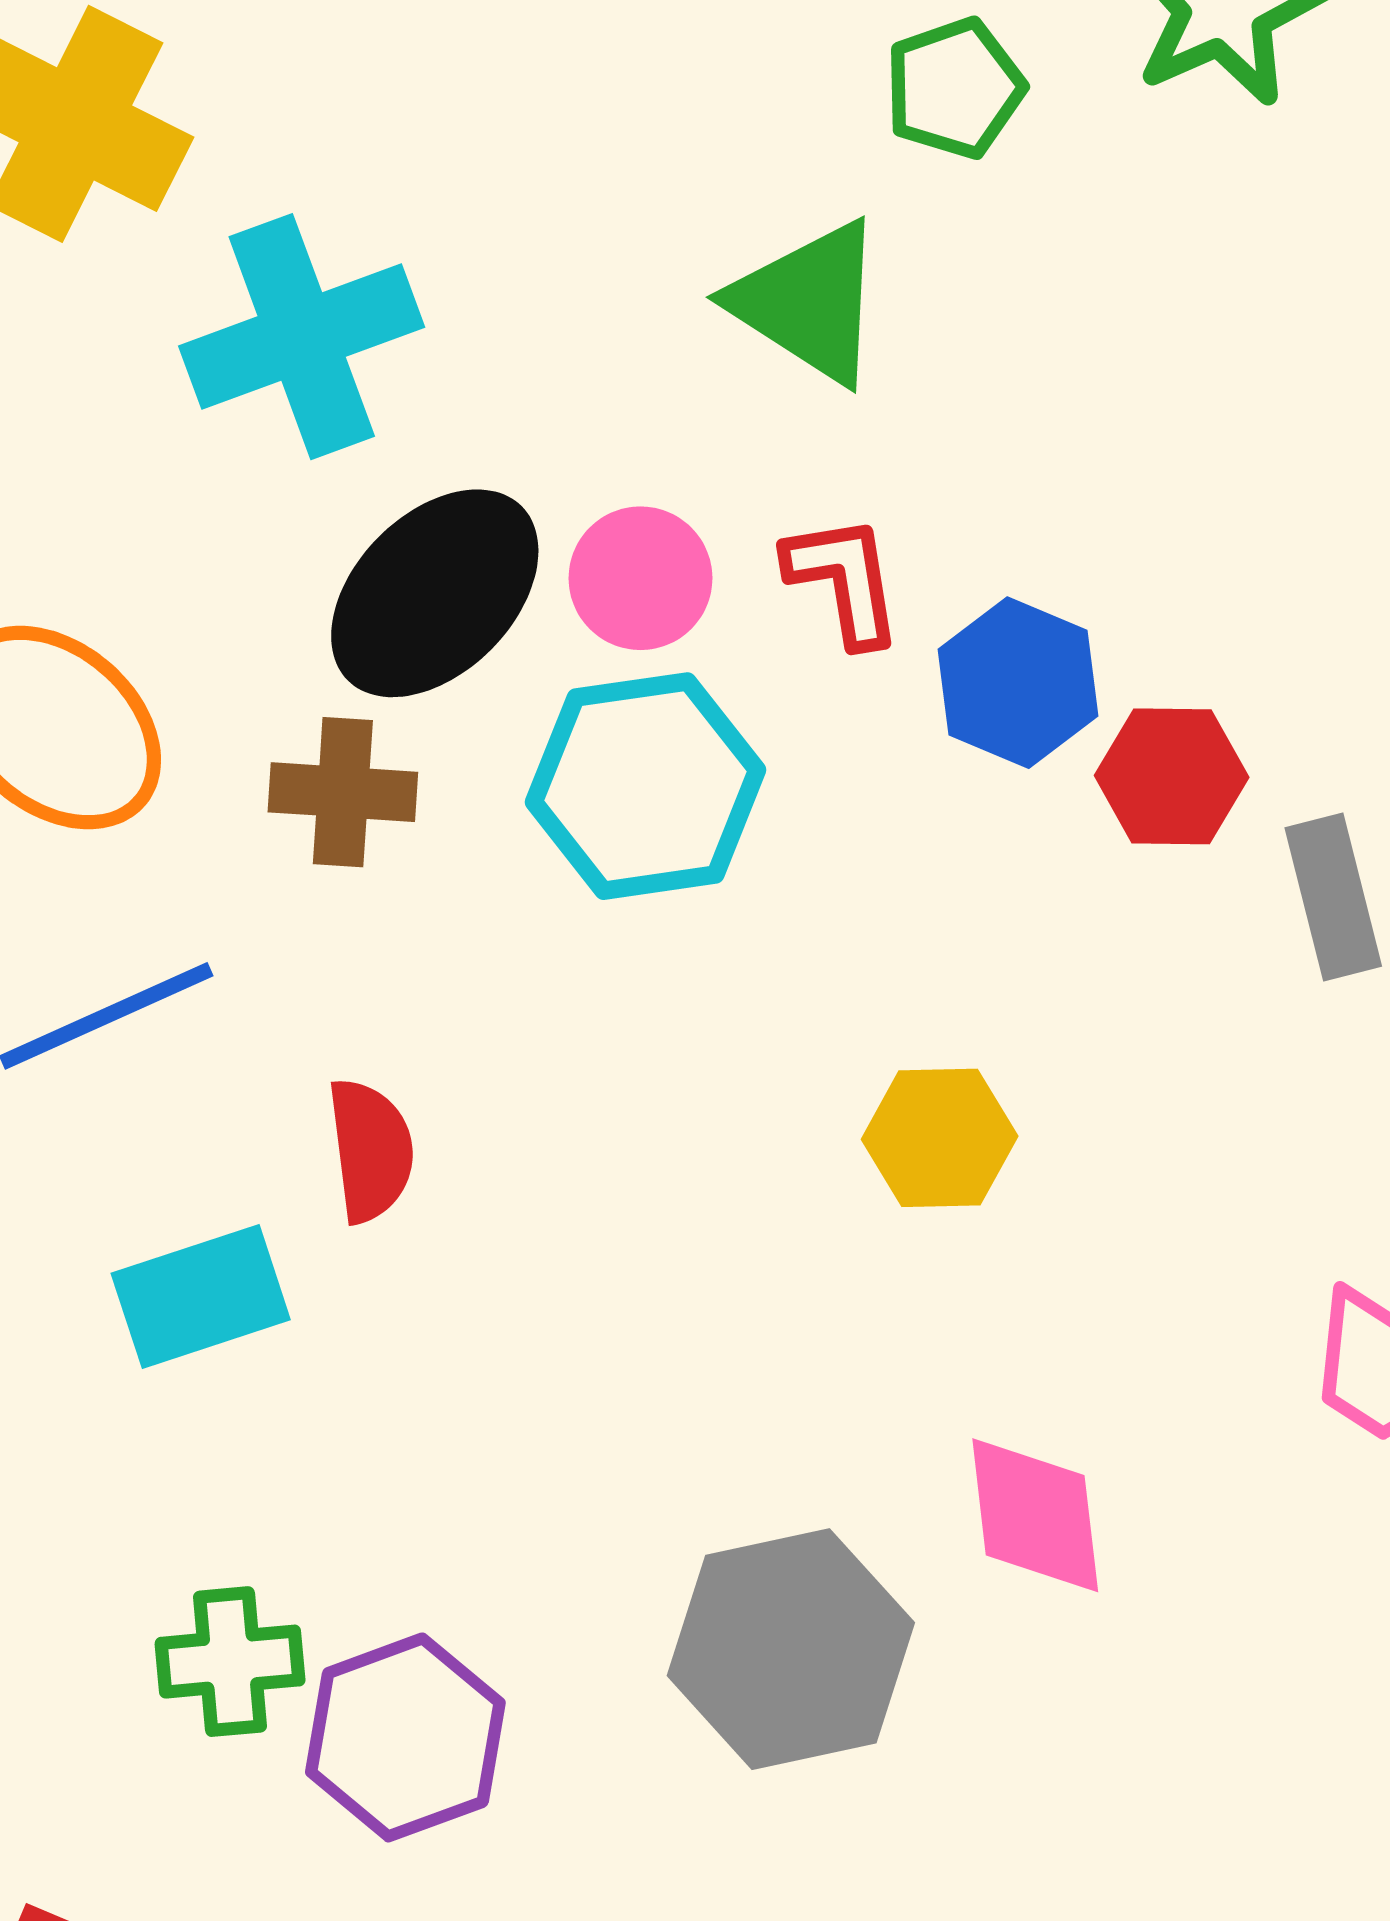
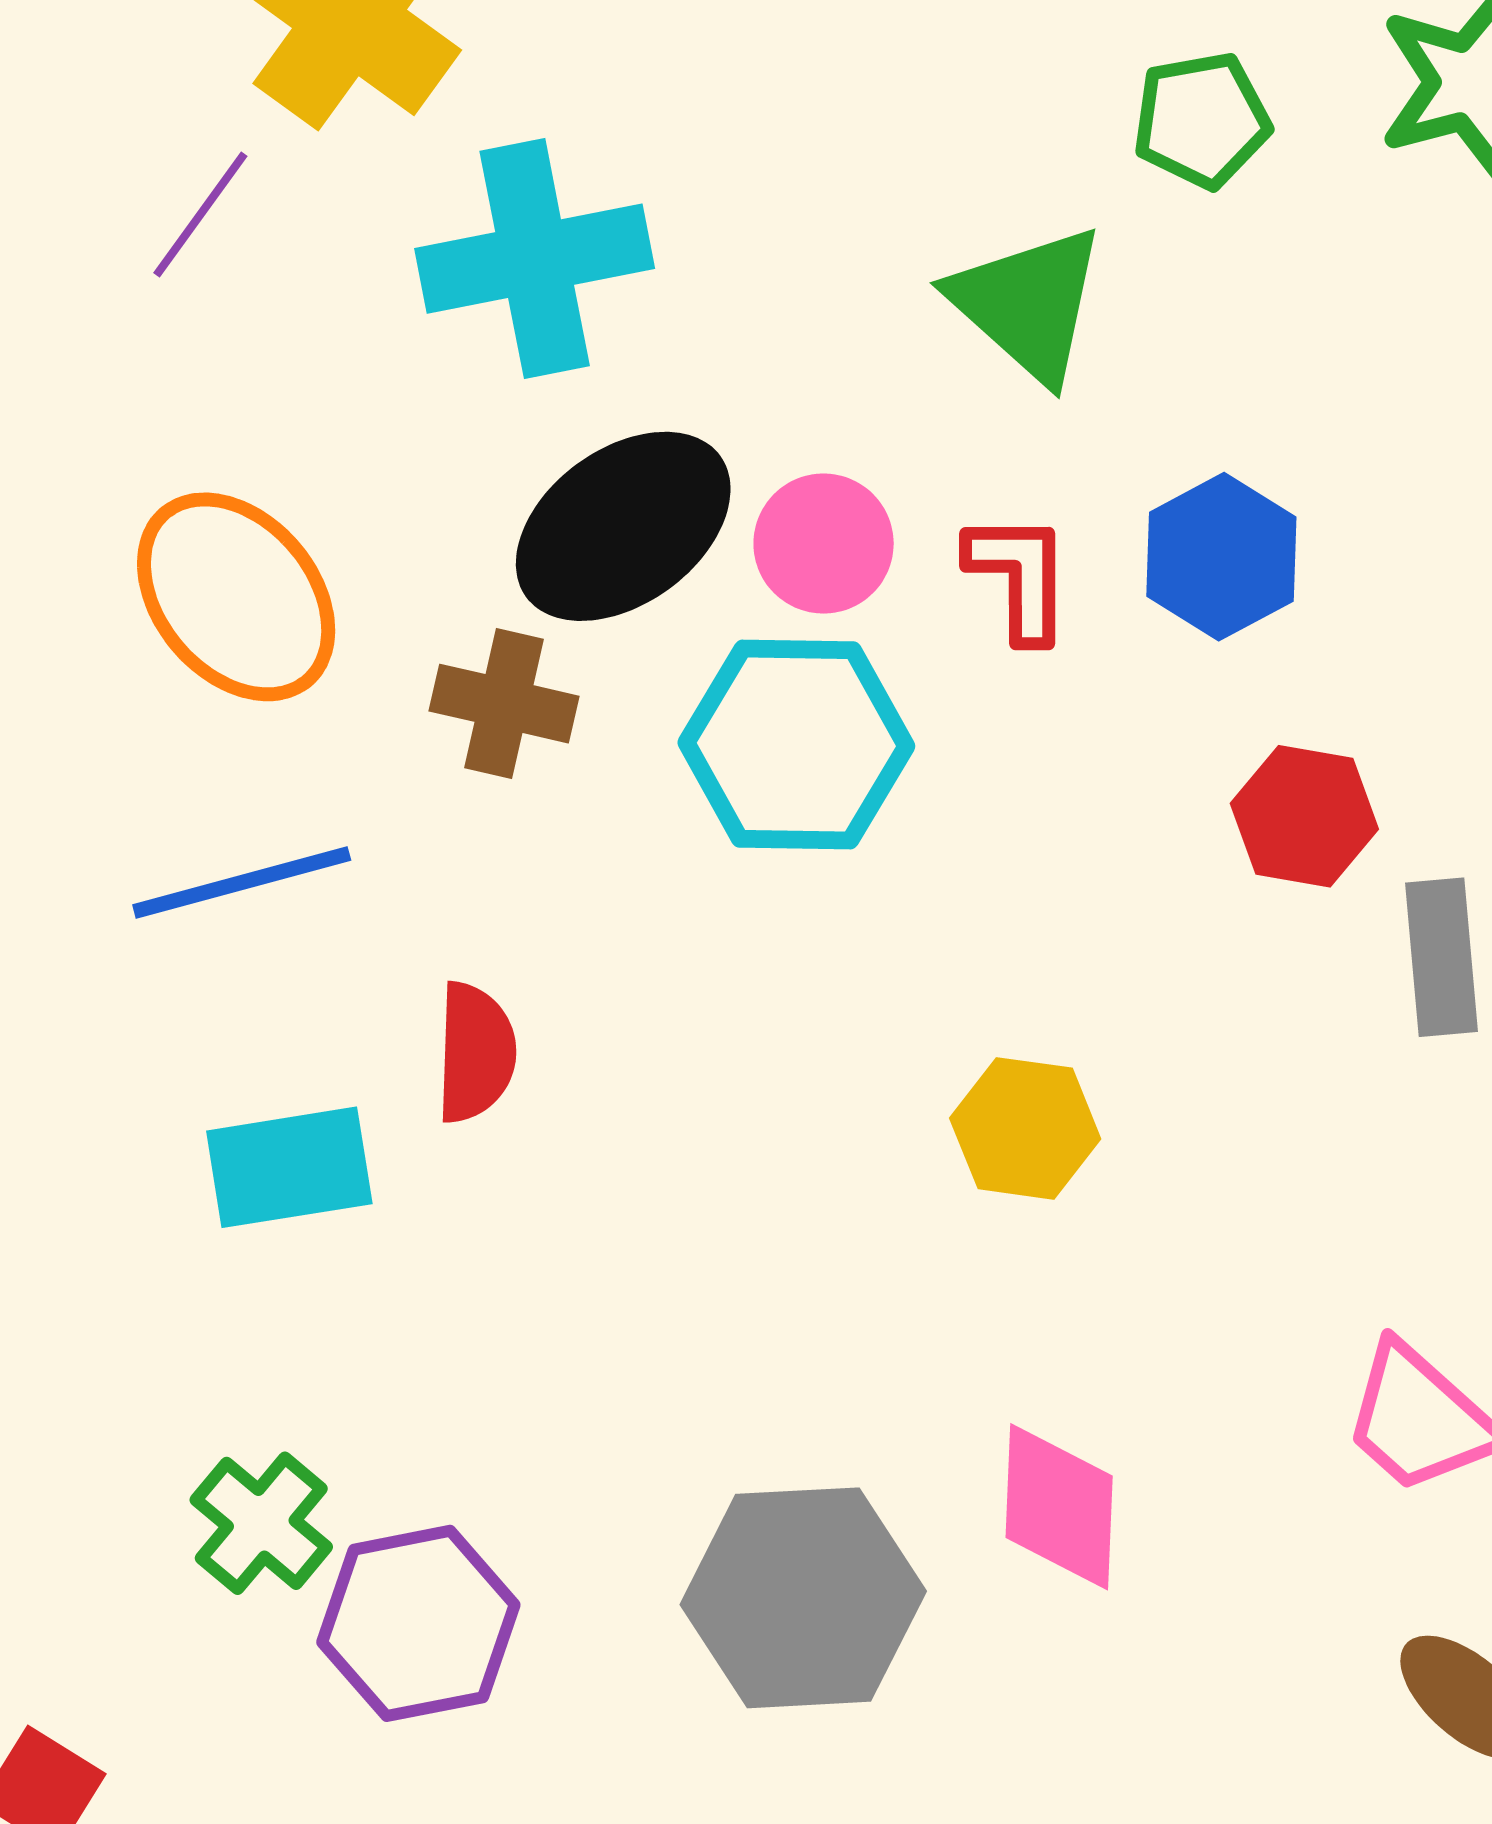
blue hexagon: (1018, 683) -> (1221, 557), moved
green cross: (230, 1662) -> (261, 1523), turned 36

